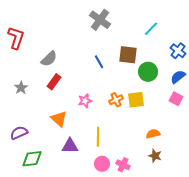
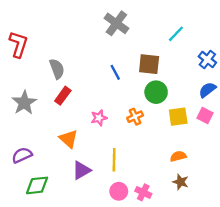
gray semicircle: (49, 59) -> (57, 69), turned -66
green circle: (148, 72) -> (156, 92), moved
gray star: (21, 88) -> (24, 103), size x1.5
yellow square: (136, 100) -> (178, 117), moved
purple triangle: (70, 146) -> (81, 170), turned -30

